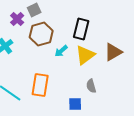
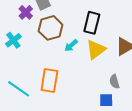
gray semicircle: (91, 86) -> (114, 82), moved
blue square: (75, 104) -> (106, 100), moved

